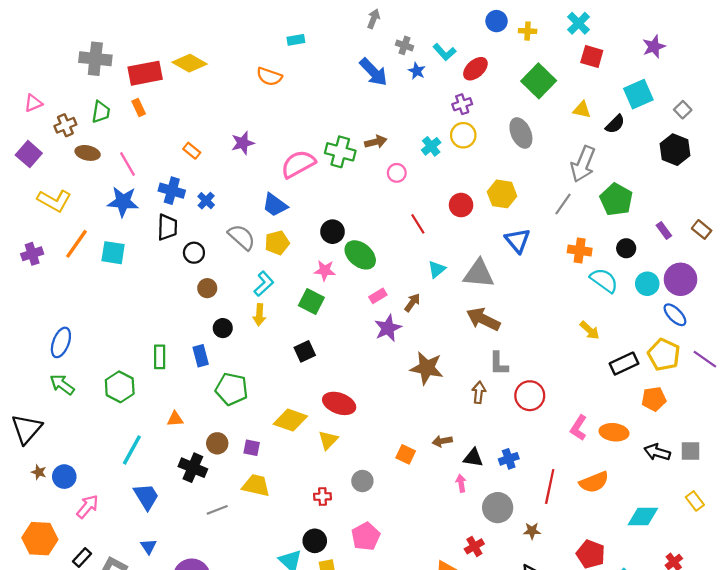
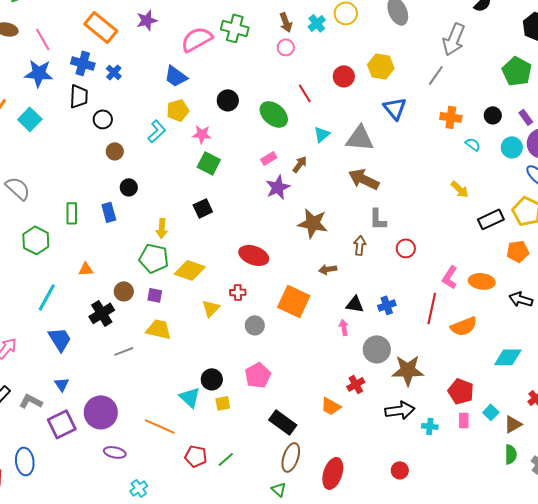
brown arrow: (376, 142) -> (286, 22), moved, turned 84
orange rectangle: (192, 151) -> (101, 27), size x2.0
green pentagon: (616, 199) -> (517, 71), moved
purple rectangle: (664, 231) -> (526, 117), moved
gray semicircle: (242, 237) -> (18, 188), moved
cyan square: (113, 253) -> (30, 119), turned 35
green ellipse: (360, 255) -> (274, 114), moved
pink star: (325, 270) -> (202, 134), moved
cyan semicircle: (604, 280) -> (473, 144), size x0.6
cyan L-shape: (264, 284) -> (157, 131), moved
yellow arrow: (259, 315) -> (162, 228), moved
green pentagon: (232, 389) -> (154, 258), moved
red circle: (530, 396) -> (406, 248), size x0.7
red ellipse: (339, 403) -> (254, 255), moved
yellow triangle: (328, 440) -> (211, 308), moved
brown arrow: (442, 441) -> (328, 269), moved
orange square: (406, 454) -> (294, 301), size x1.8
black cross: (193, 468) -> (102, 313), turned 35
red line: (550, 487) -> (432, 308), moved
red cross: (323, 497) -> (238, 292), moved
brown star: (532, 531) -> (408, 370), size x2.0

